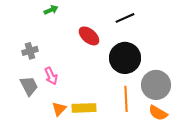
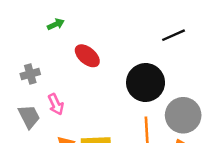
black line: (125, 18) -> (173, 35), moved
red ellipse: (89, 36) -> (87, 56), moved

